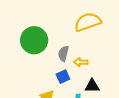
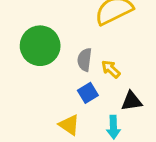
yellow arrow: (81, 62) -> (111, 69), turned 48

